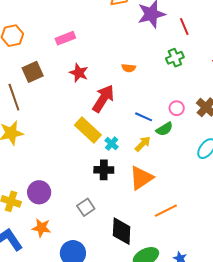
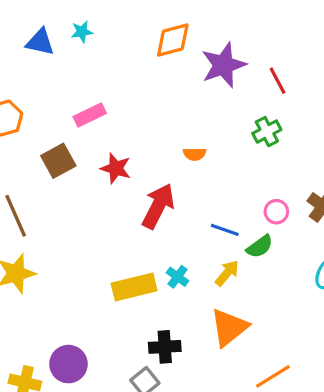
brown square: (33, 72) -> (58, 161), moved
yellow rectangle: (88, 130) -> (134, 287), moved, turned -52
black cross: (104, 170) -> (165, 347), moved

